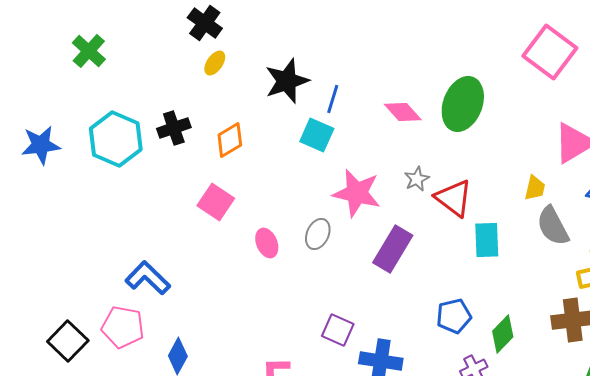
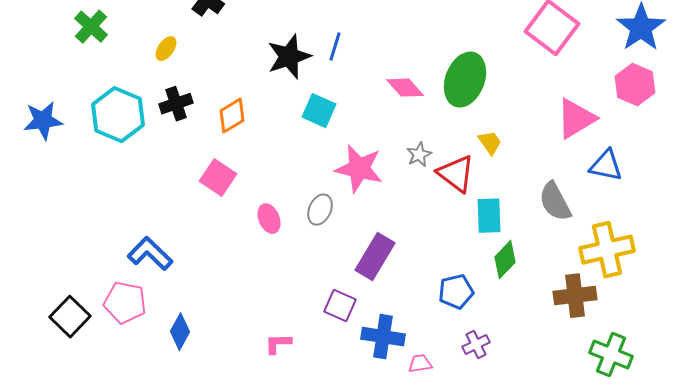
yellow ellipse: (215, 63) -> (166, 49), moved
blue line: (333, 99) -> (335, 47), moved
yellow trapezoid: (535, 188) -> (490, 143), moved, turned -48
purple rectangle: (393, 249) -> (375, 257), moved
green diamond: (503, 334) -> (505, 260), moved

